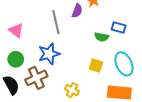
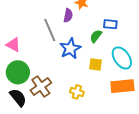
green semicircle: (102, 37) -> (96, 36), turned 128
blue star: (49, 54) -> (70, 48), moved
green circle: (16, 59) -> (18, 72), size x1.5

